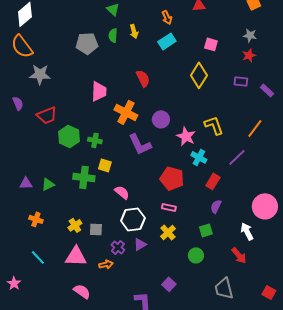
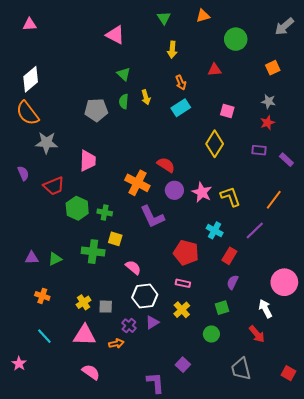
red semicircle: (143, 78) -> (166, 165), moved, turned -30
pink trapezoid: (99, 91) -> (88, 161), moved
pink star: (186, 136) -> (202, 192), moved

